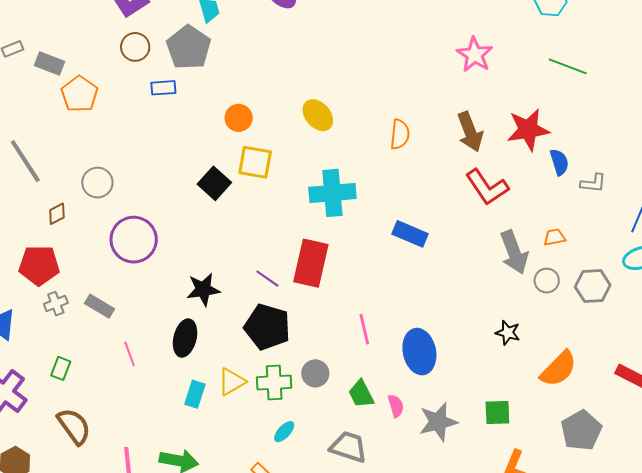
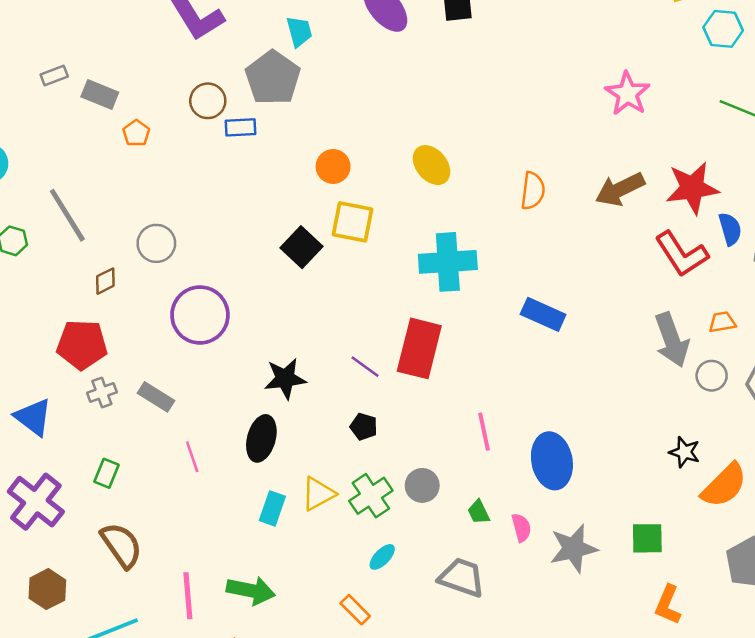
brown circle: (135, 47) -> (208, 101), moved
orange pentagon: (80, 94) -> (136, 133), size x0.6
brown arrow: (470, 132) -> (620, 189), turned 84
red L-shape: (487, 187) -> (682, 254), moved
black pentagon: (267, 327) -> (364, 427), size x0.5
black star: (508, 333) -> (685, 452), moved
green cross: (274, 383) -> (371, 496), turned -32
green trapezoid: (361, 394) -> (479, 512), size x0.7

